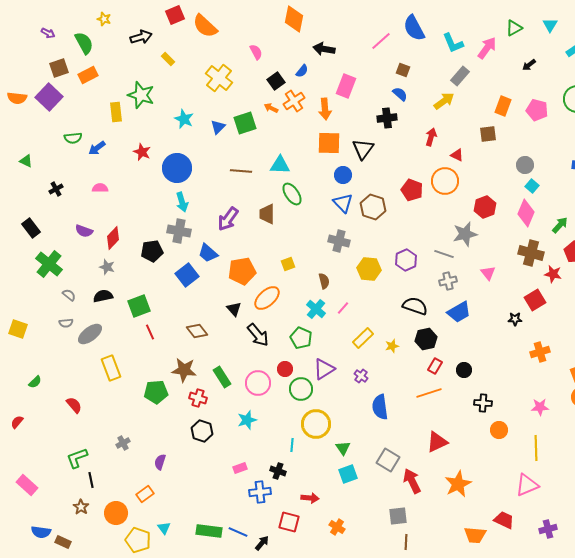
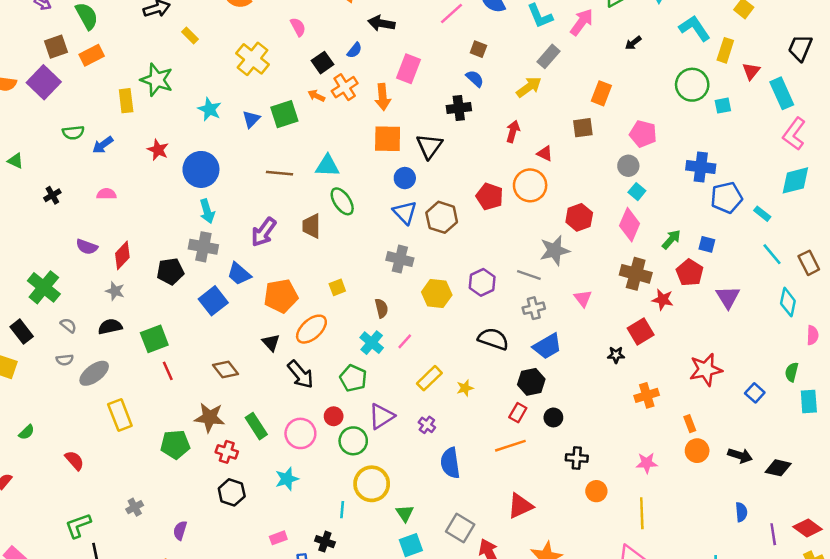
pink pentagon: (537, 110) -> (643, 134), moved
black rectangle: (31, 228) -> (22, 332), moved
black hexagon: (426, 339) -> (531, 382), moved

